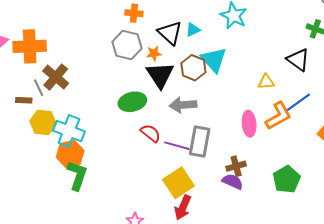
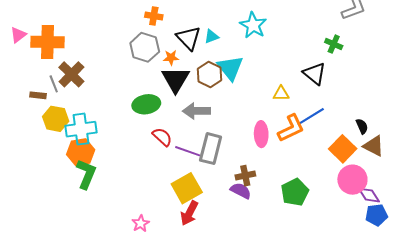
cyan cross: (69, 131) -> (81, 129), turned -32

